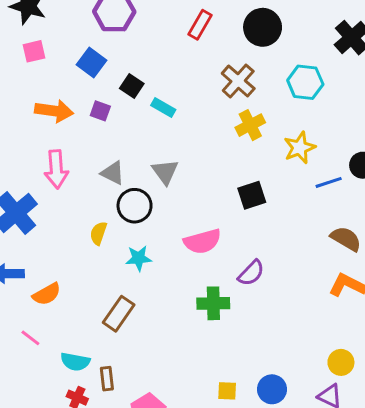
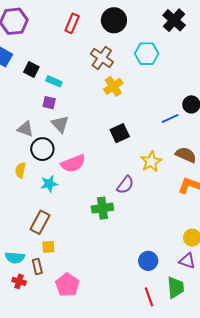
purple square: (100, 111) -> (49, 103), moved
yellow star: (300, 148) -> (151, 162), moved
pink semicircle: (202, 241) -> (73, 164), moved
yellow square: (227, 391) -> (48, 247), moved

